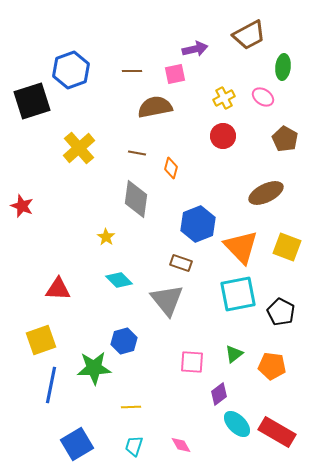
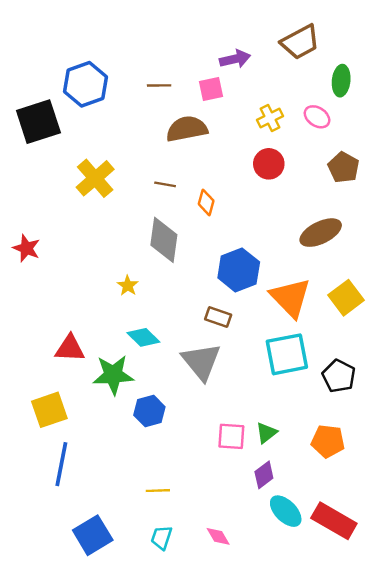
yellow square: (287, 247) -> (346, 298), turned 32
green triangle: (234, 354) -> (266, 433), moved
green star: (94, 368) -> (113, 375), moved

